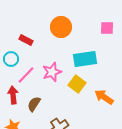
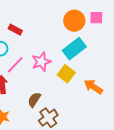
orange circle: (61, 27) -> (74, 21), moved
cyan rectangle: (85, 59) -> (74, 49), turned -30
brown semicircle: (34, 104) -> (34, 100), moved

